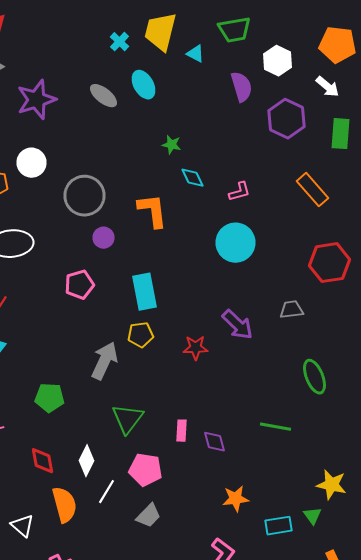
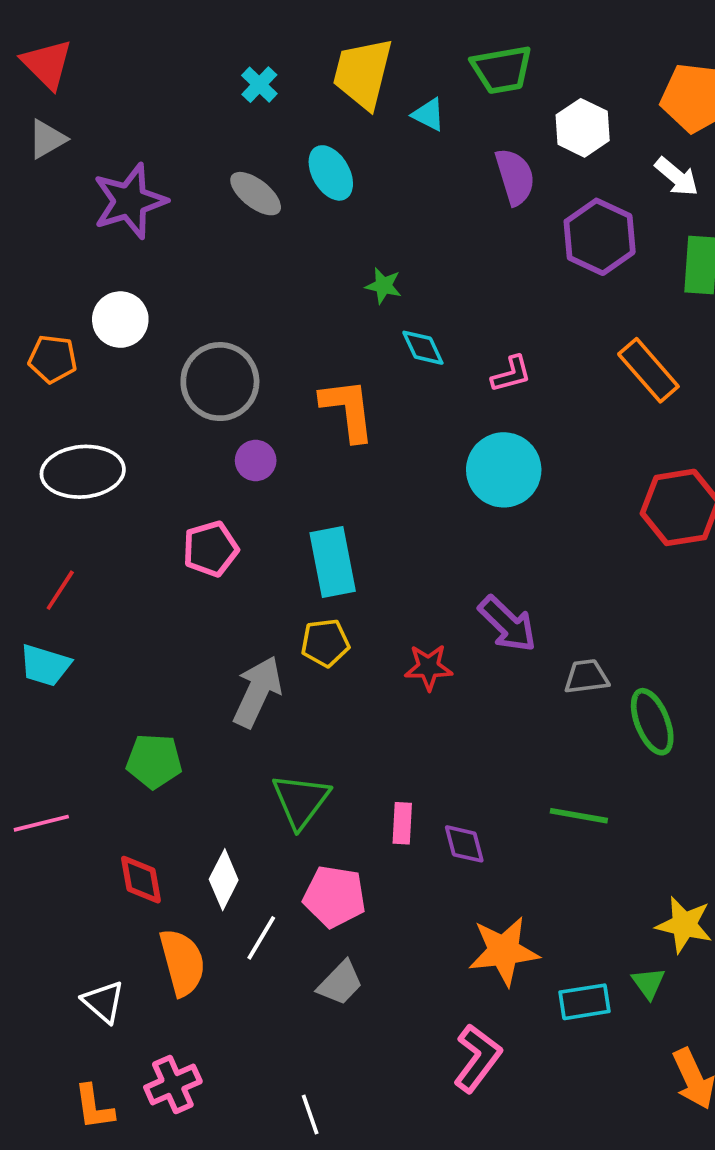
cyan cross: (120, 42) -> (259, 85), moved
gray trapezoid: (292, 310) -> (586, 677), moved
orange star: (236, 499) -> (504, 951), size x1.4

